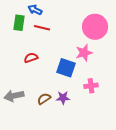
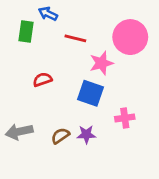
red line: (42, 28) -> (75, 38), moved
pink star: (84, 53) -> (101, 63), moved

